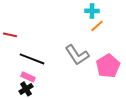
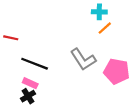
pink pentagon: (108, 66) -> (117, 71), turned -30

